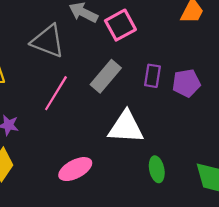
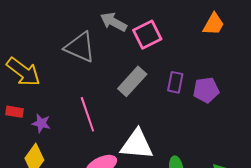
pink line: (56, 93) -> (87, 114), moved, turned -52
white triangle: (126, 127) -> (137, 144), moved

